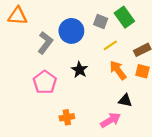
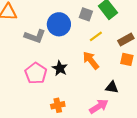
gray L-shape: (45, 43) -> (35, 36), turned 75
black star: (79, 70) -> (60, 68), moved
orange arrow: (118, 70) -> (91, 60), moved

